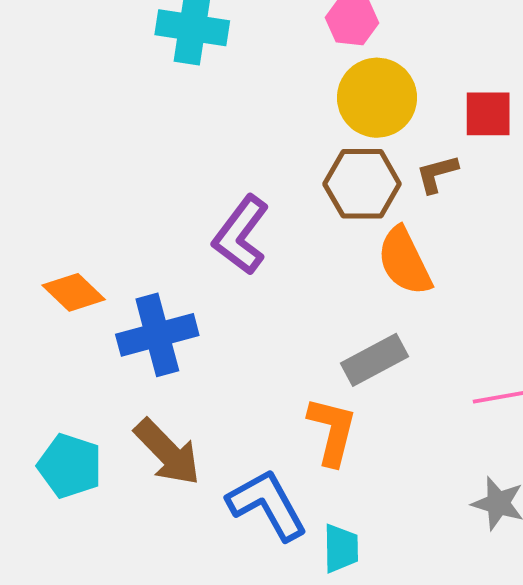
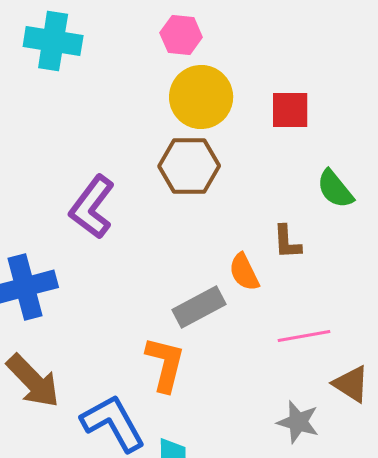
brown L-shape: (437, 174) -> (287, 242), moved, turned -78
orange semicircle: (404, 261) -> (244, 272), moved, size x0.7

